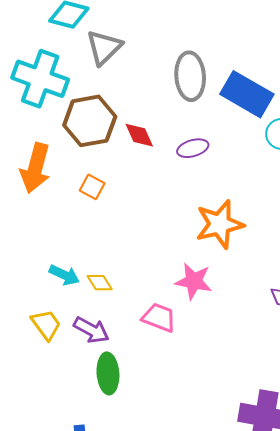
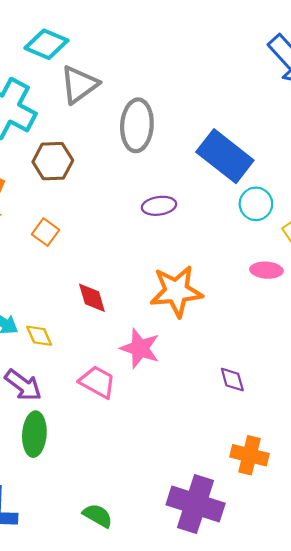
gray ellipse: (190, 76) -> (137, 125), moved
brown hexagon: (90, 121) -> (53, 161), size x0.7
red diamond: (139, 135) -> (92, 298), moved

